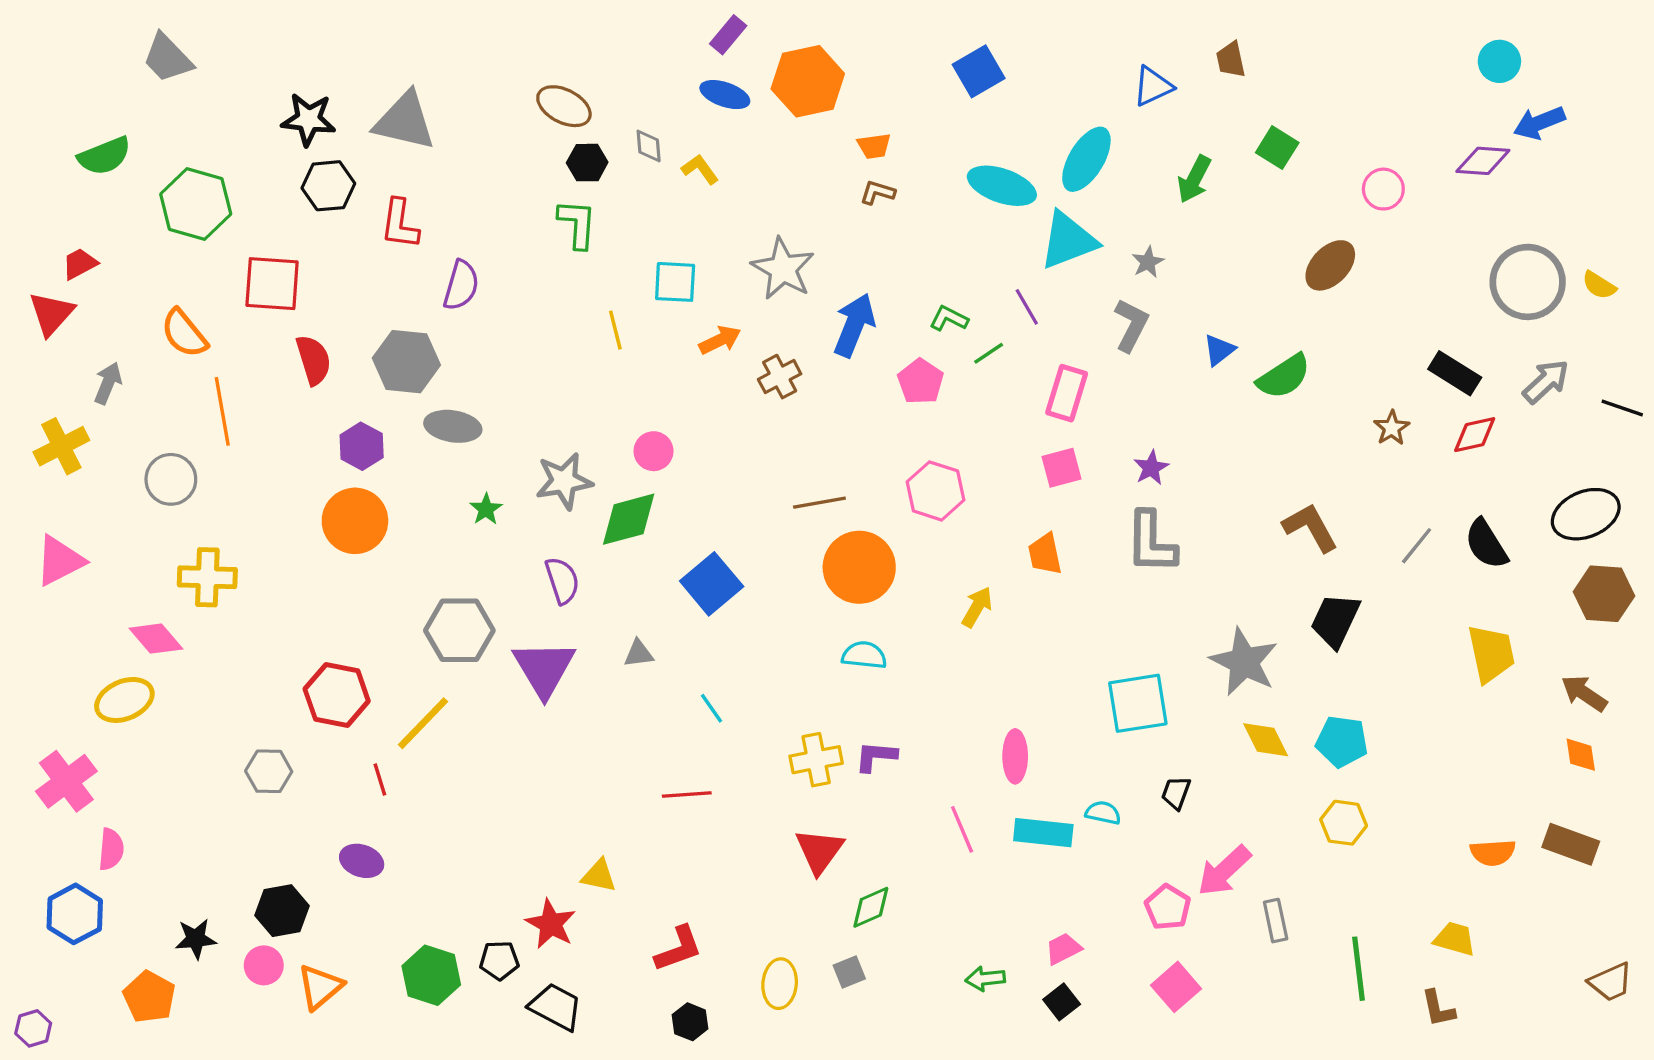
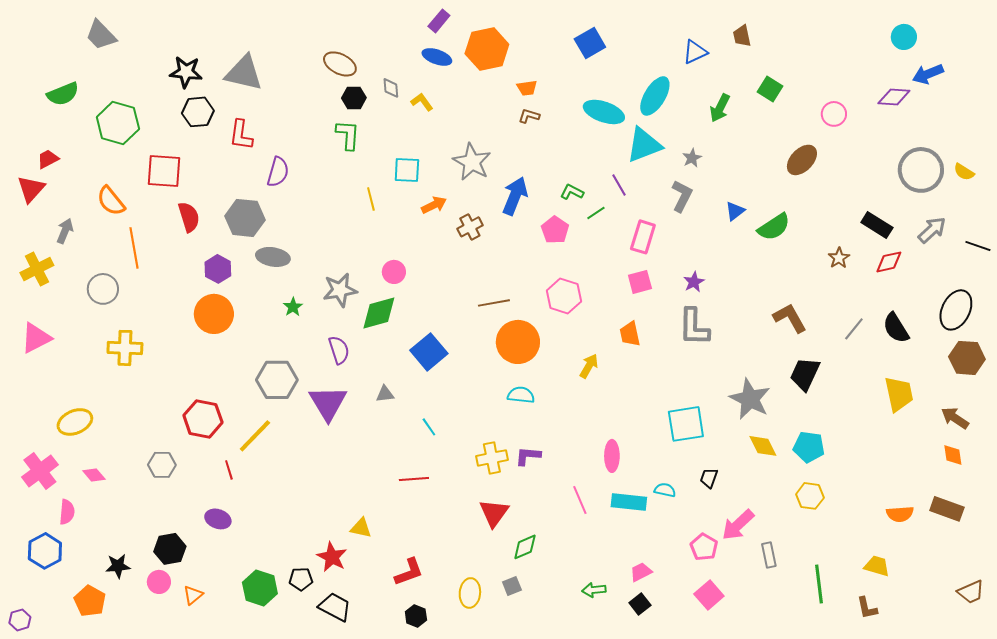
black ellipse: (1586, 514) -> (956, 310), turned -42
pink diamond: (156, 639) -> (94, 475), moved, size x0.7
orange triangle: (320, 987) -> (193, 595), size x0.7

